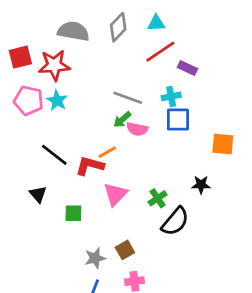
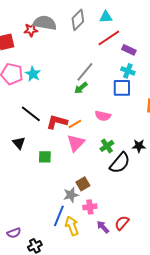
red star: (54, 65) -> (31, 30), moved, size x0.6
cyan cross: (171, 96) -> (128, 71), moved, turned 32
gray line: (128, 98) -> (85, 72), turned -70
pink semicircle: (137, 129) -> (103, 116), moved
orange line: (107, 152) -> (75, 124), moved
black star: (201, 185) -> (139, 146), moved
gray star: (95, 258) -> (71, 195), moved

